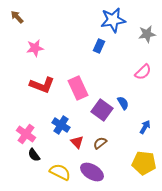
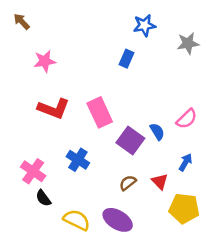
blue star: (113, 20) -> (144, 25), size x0.7
pink semicircle: (143, 72) -> (187, 119), moved
red triangle: (77, 142) -> (160, 182), moved

